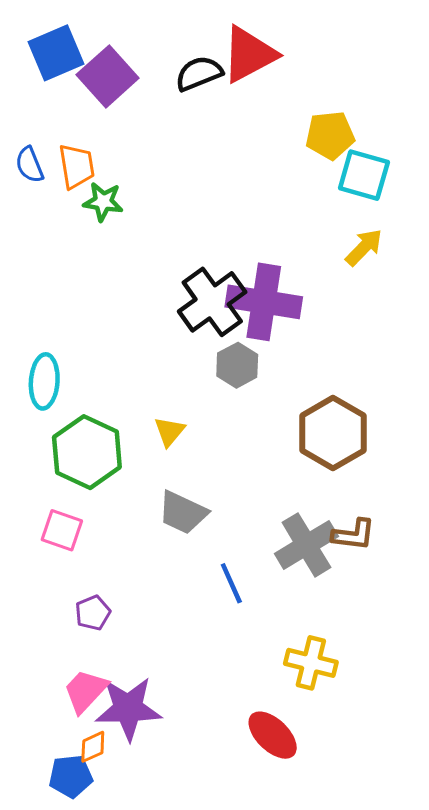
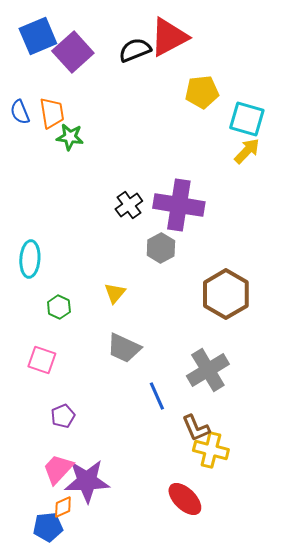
yellow pentagon: (330, 135) -> (202, 92), moved
yellow arrow: (364, 247) -> (247, 151), moved
black cross: (212, 302) -> (129, 205), moved, size x0.6
green hexagon: (87, 452) -> (59, 307), size x0.5
brown L-shape: (354, 535) -> (196, 428), moved, turned 60

